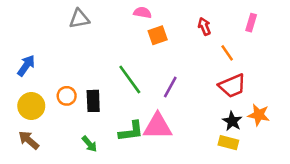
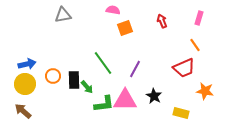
orange line: (227, 53) -> (195, 45), moved
blue arrow: (26, 66) -> (27, 64), moved, turned 42
black star: (232, 121) -> (154, 96), moved
green arrow: (89, 144) -> (87, 87), moved

